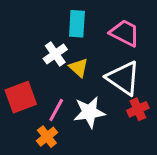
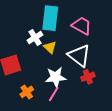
cyan rectangle: (77, 24) -> (50, 18), size x1.4
pink line: (56, 110) -> (54, 94), moved

